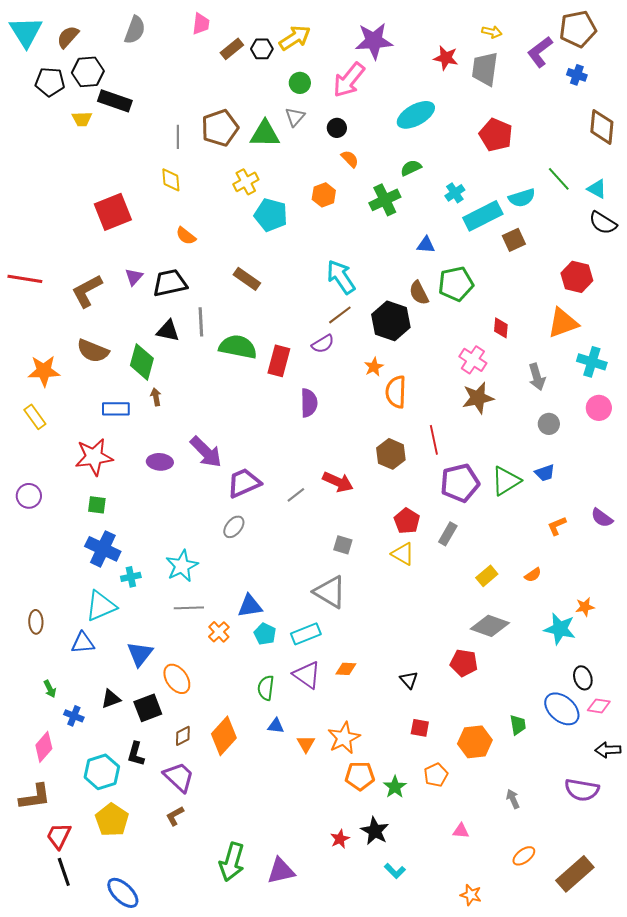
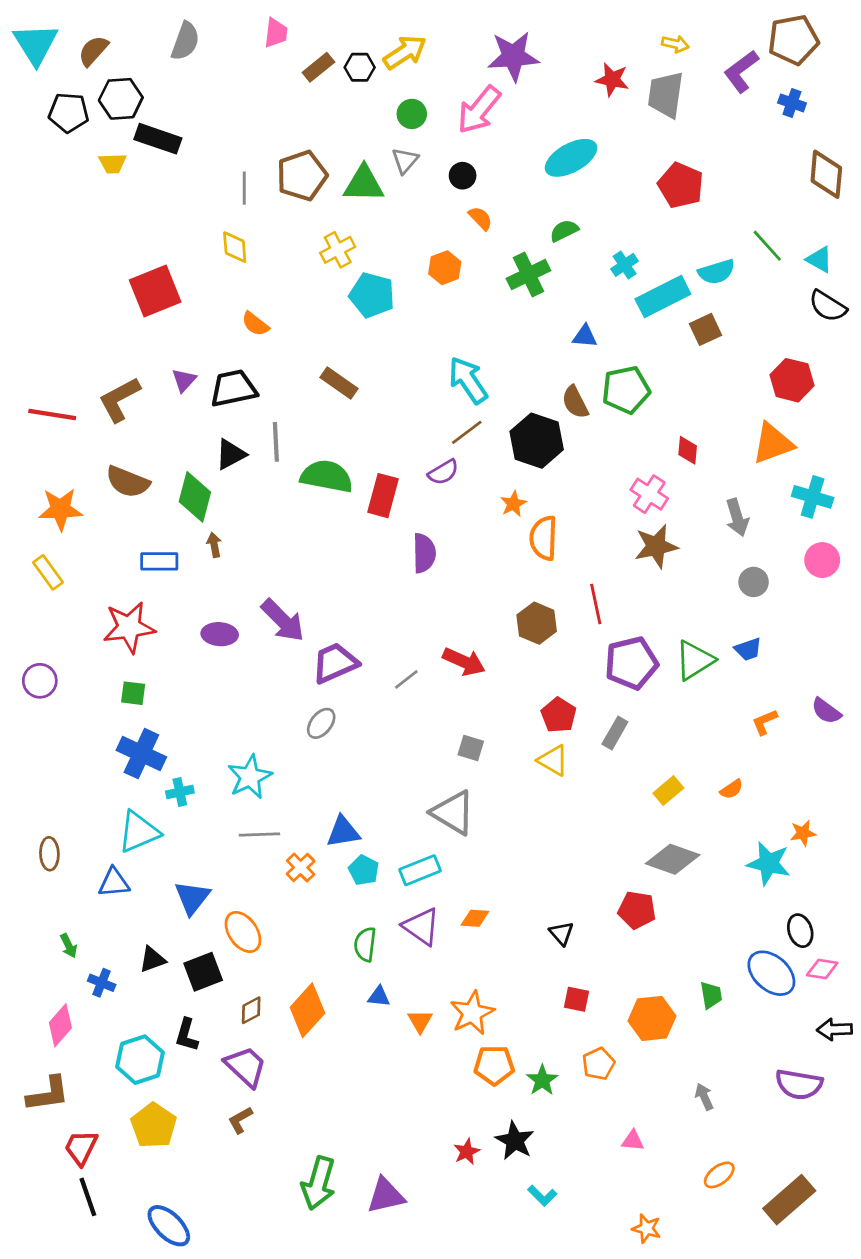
red line: (25, 279) -> (52, 415), moved
black triangle: (168, 331) -> (231, 454), turned -40

